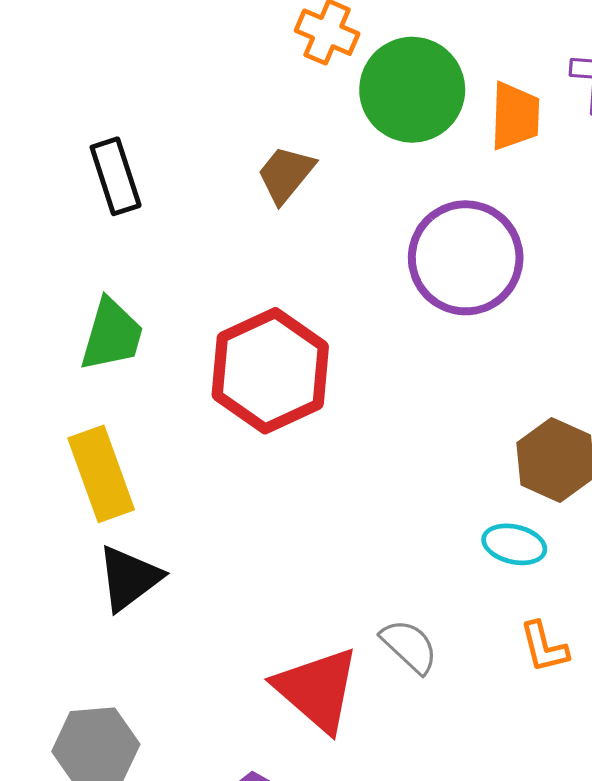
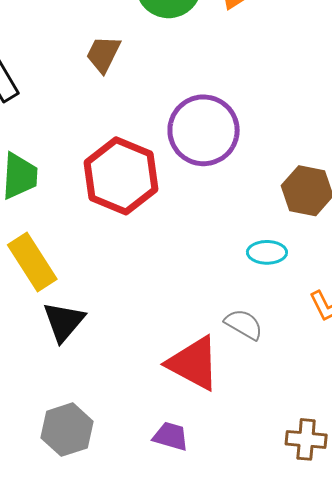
purple circle: (466, 258) -> (204, 130), moved
cyan ellipse: (514, 544) -> (267, 252), moved

